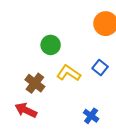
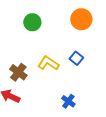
green circle: (51, 45) -> (32, 22), moved

